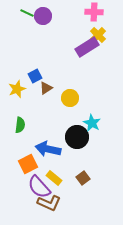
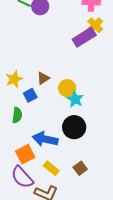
blue square: (35, 76) -> (30, 95), moved
cyan star: (92, 123) -> (75, 99), moved
purple semicircle: (39, 187) -> (22, 177), moved

